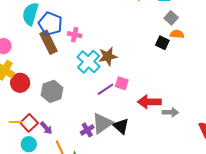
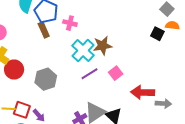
brown rectangle: (49, 42) -> (44, 30), size x0.7
pink square: (122, 83) -> (116, 73), turned 32
purple line: (105, 89) -> (89, 74), moved
red square: (29, 123) -> (22, 110), turned -30

